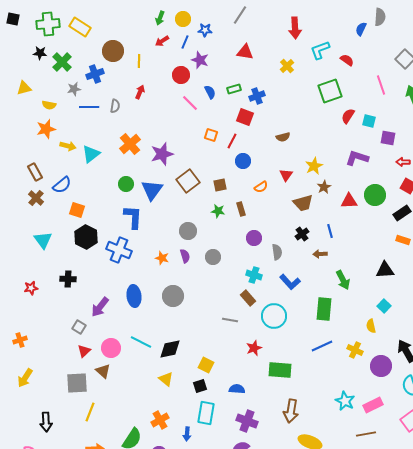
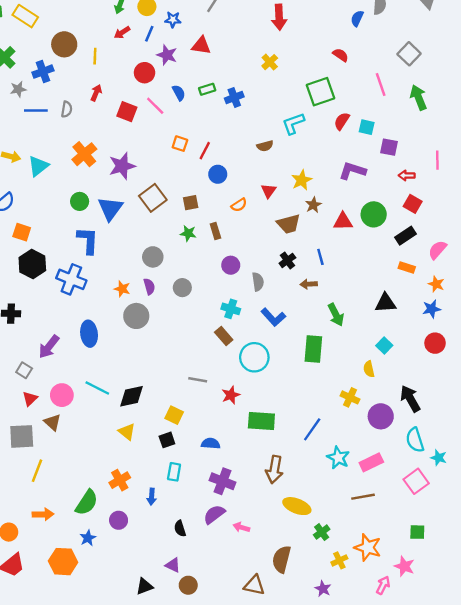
cyan L-shape: (320, 50) -> (293, 123), moved
red triangle: (245, 52) -> (201, 46), moved
red square: (245, 117) -> (127, 112), moved
gray circle: (173, 296) -> (136, 316), moved
gray line: (230, 320) -> (198, 380), moved
blue line: (322, 346) -> (312, 429), moved, turned -30
cyan rectangle: (206, 413) -> (174, 472), size x0.7

